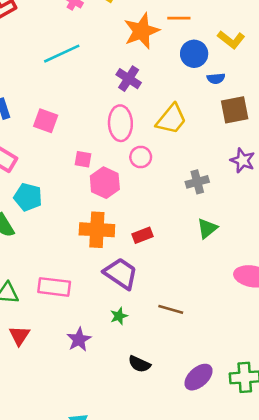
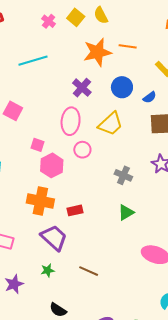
blue circle: (194, 54) -> (122, 87), moved
blue semicircle: (216, 78) -> (150, 97), turned -40
gray cross: (197, 182) -> (123, 175), turned 30

